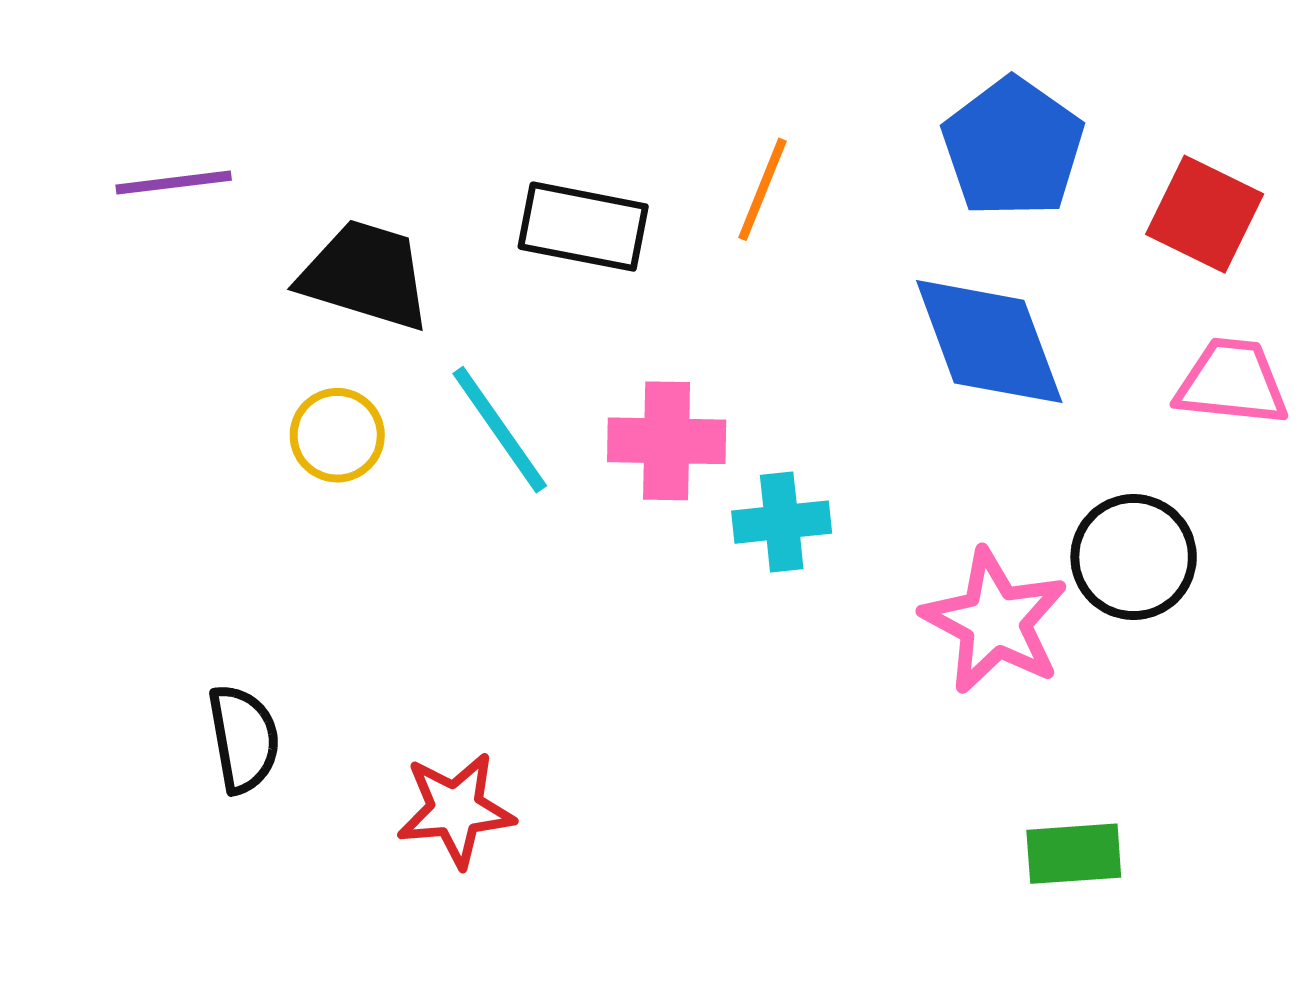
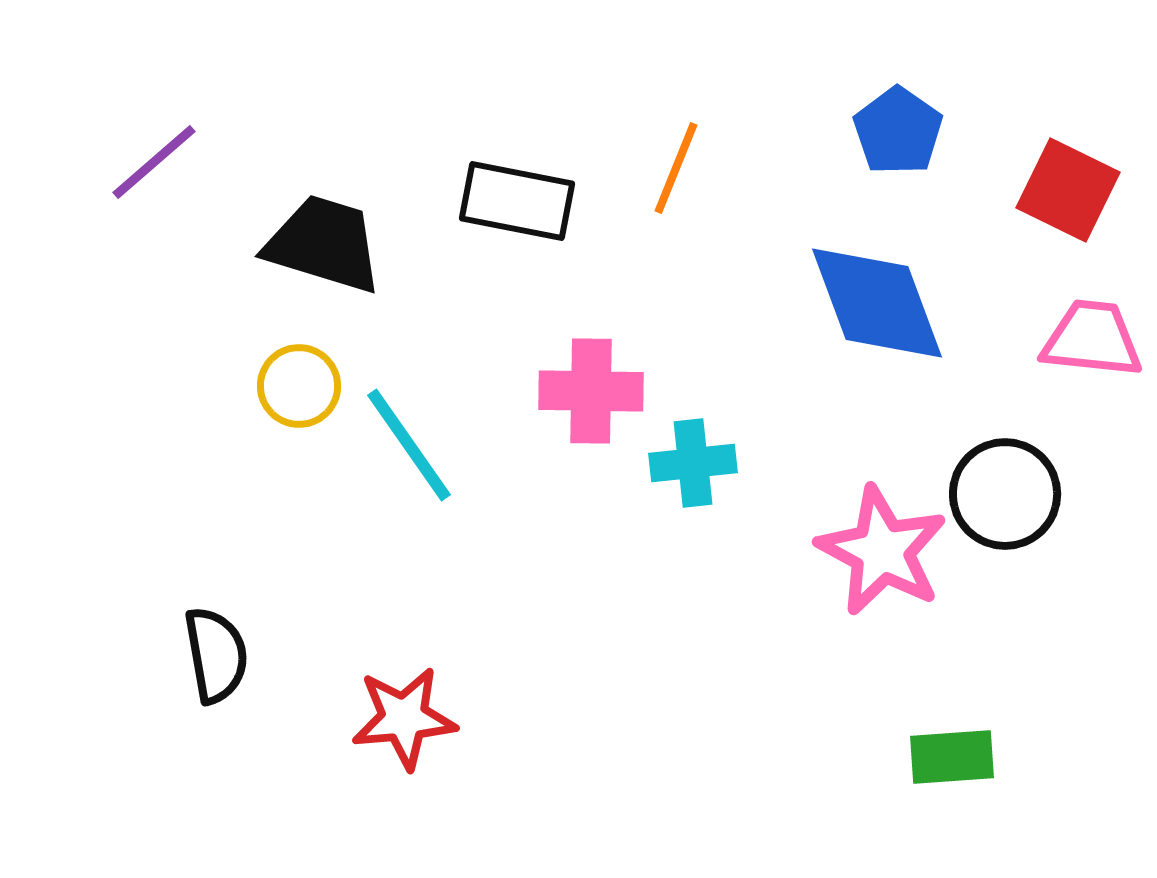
blue pentagon: (1013, 148) -> (898, 131), size x0.7
purple line: (174, 183) -> (154, 162), turned -34
cyan line: (500, 430) -> (409, 445), moved

